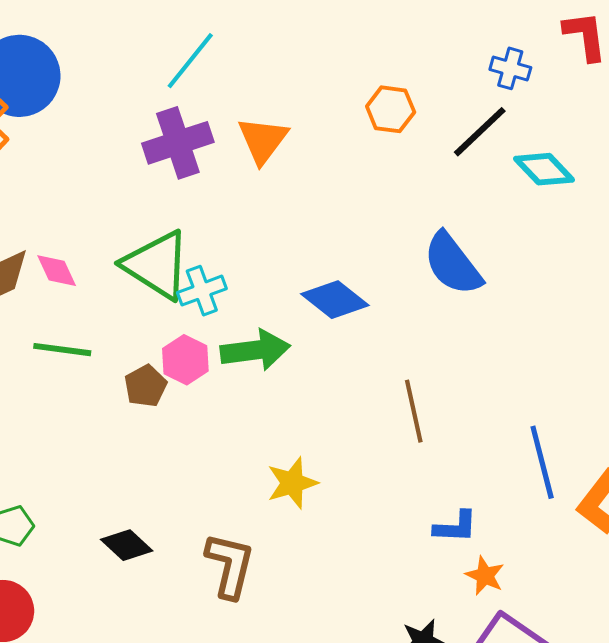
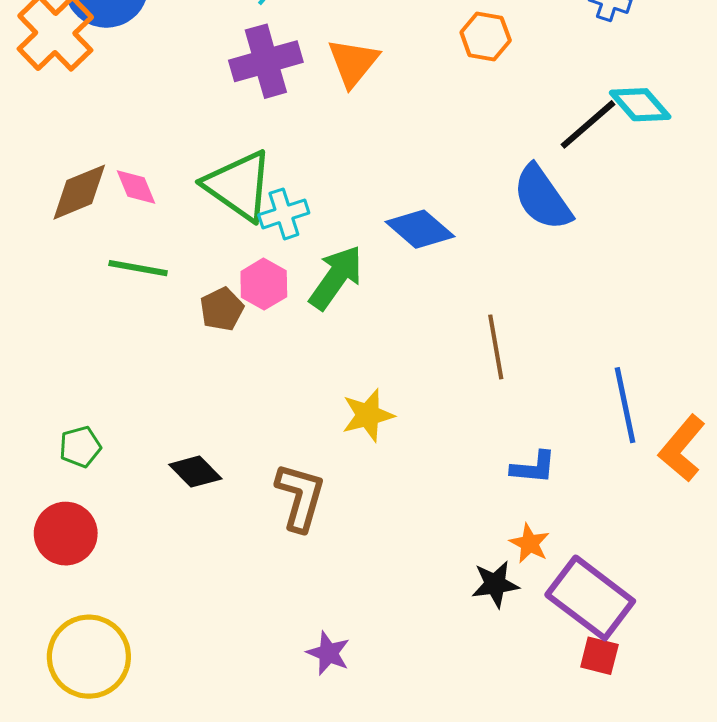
black line: (480, 132) -> (588, 124), moved
green arrow: (255, 350) -> (336, 277), turned -50
orange star: (485, 576) -> (530, 543), moved

